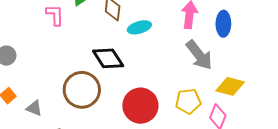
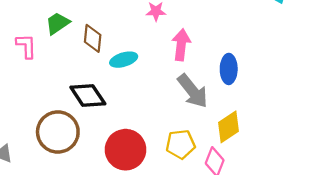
blue ellipse: (223, 24) -> (229, 69), moved
yellow diamond: (230, 86) -> (229, 127), turned -48

